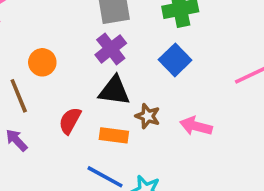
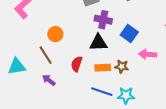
purple cross: (111, 49) -> (103, 20), moved, turned -30
blue square: (175, 60) -> (129, 33), moved
brown star: (148, 116) -> (122, 67), moved

